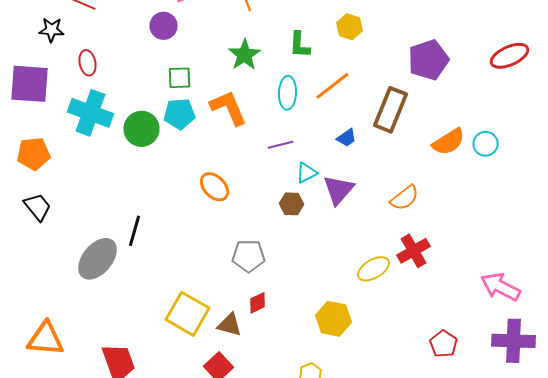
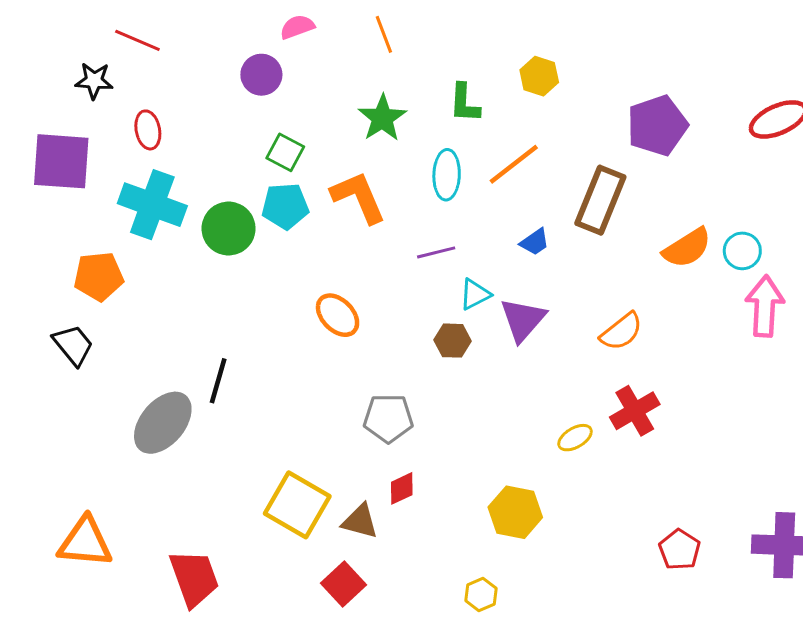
green square: (180, 78) -> (285, 152), turned 30
orange pentagon: (34, 154) -> (99, 276), moved
yellow ellipse: (374, 269) -> (575, 438), size x0.7
pink arrow: (500, 287) -> (765, 306), moved, turned 66

